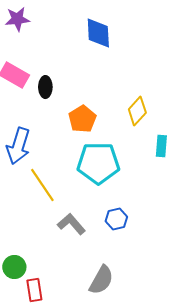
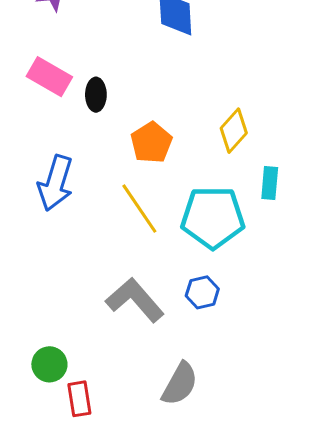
cyan pentagon: (98, 163) -> (213, 218), moved
yellow line: (42, 185) -> (139, 209), moved
gray L-shape: (71, 224) -> (135, 300), size x1.4

